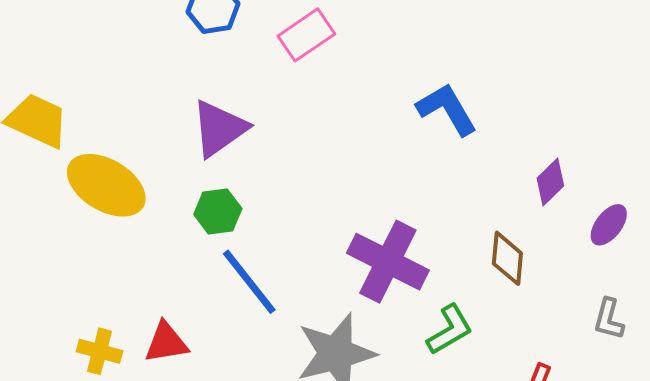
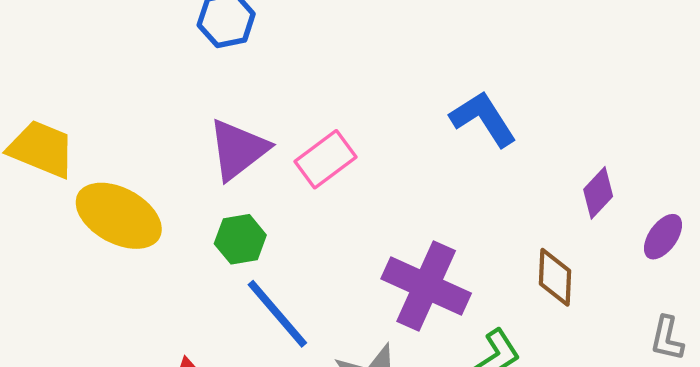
pink rectangle: (306, 35) -> (325, 159), moved

